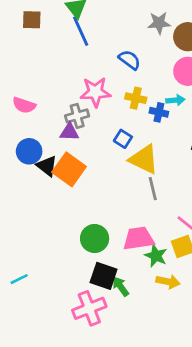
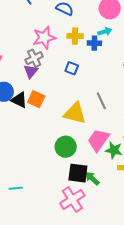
purple triangle: (69, 132) -> (31, 71), turned -42
yellow triangle: (144, 159) -> (75, 113), moved
orange square: (69, 169) -> (36, 99), size x0.7
pink trapezoid: (139, 238) -> (98, 140), turned -35
cyan line: (19, 279) -> (16, 188), turned 32

